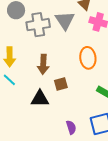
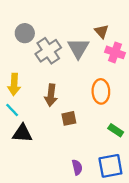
gray cross: (38, 25) -> (48, 51), turned -30
black triangle: (40, 99) -> (22, 133), moved

